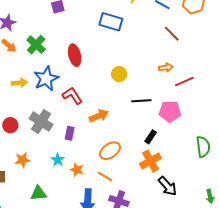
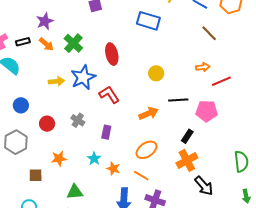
orange arrow: (99, 116) -> (149, 113), moved
gray cross: (41, 122) -> (78, 120), size x0.6
green semicircle: (203, 147) -> (241, 161), moved

